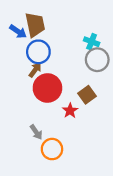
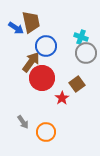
blue circle: (38, 52) -> (46, 46), moved
brown arrow: (35, 70) -> (31, 62), size x1.5
gray arrow: (36, 132) -> (23, 122), moved

